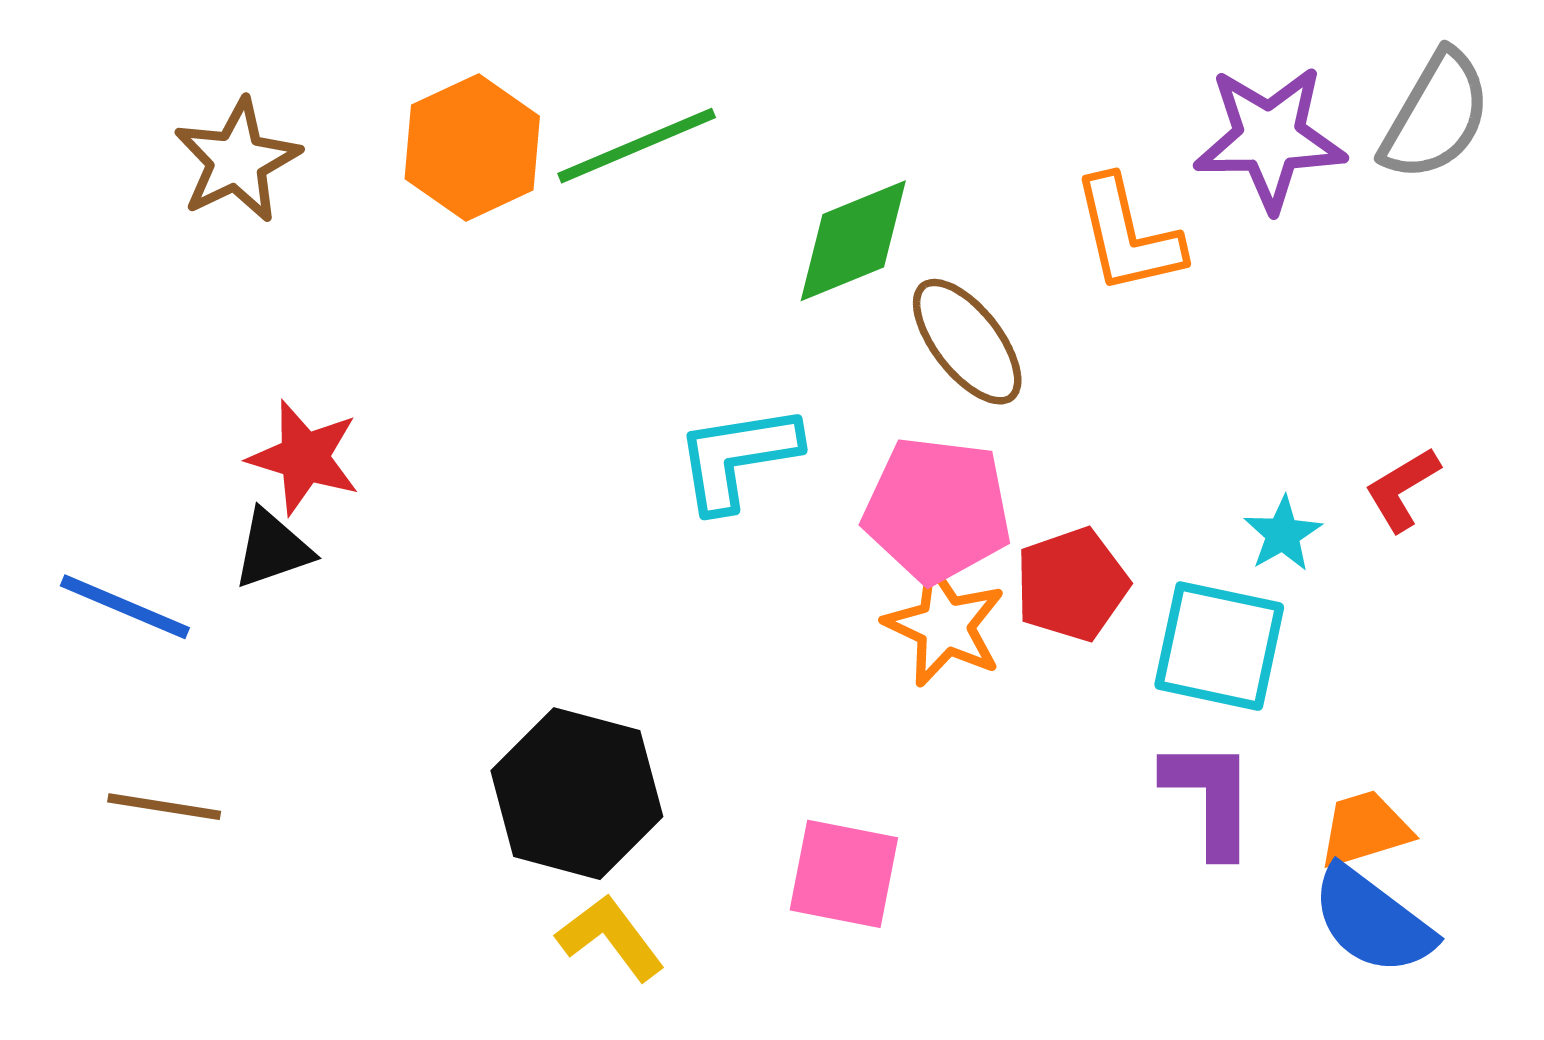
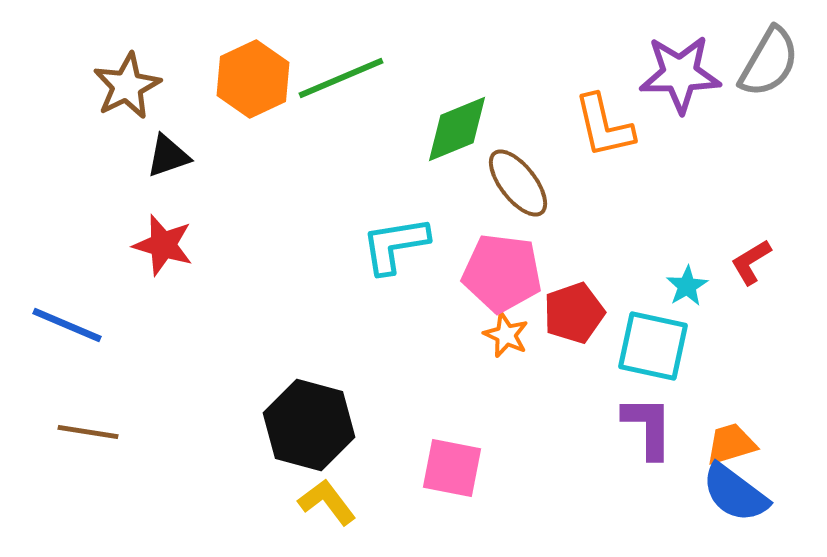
black triangle: (272, 549) -> (168, 156), moved
orange star: (945, 626) -> (506, 335), size x0.7

